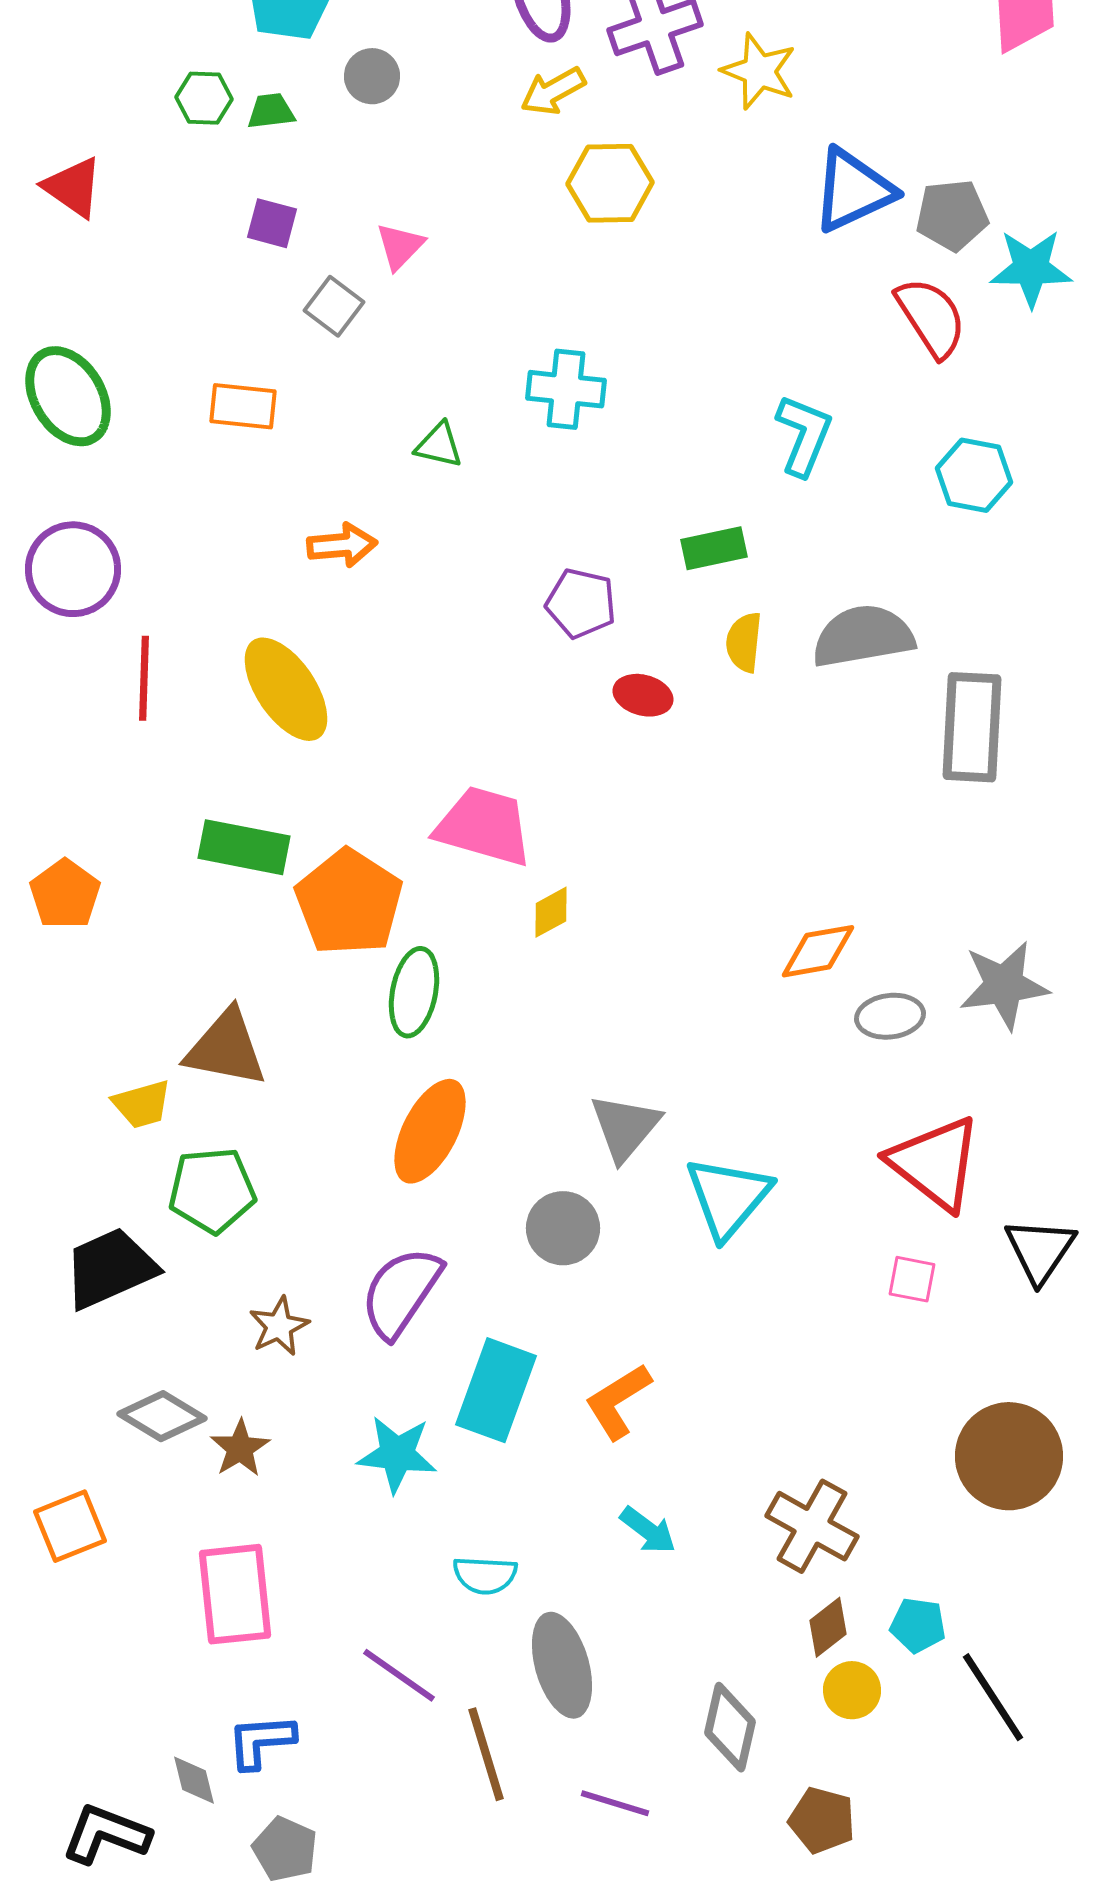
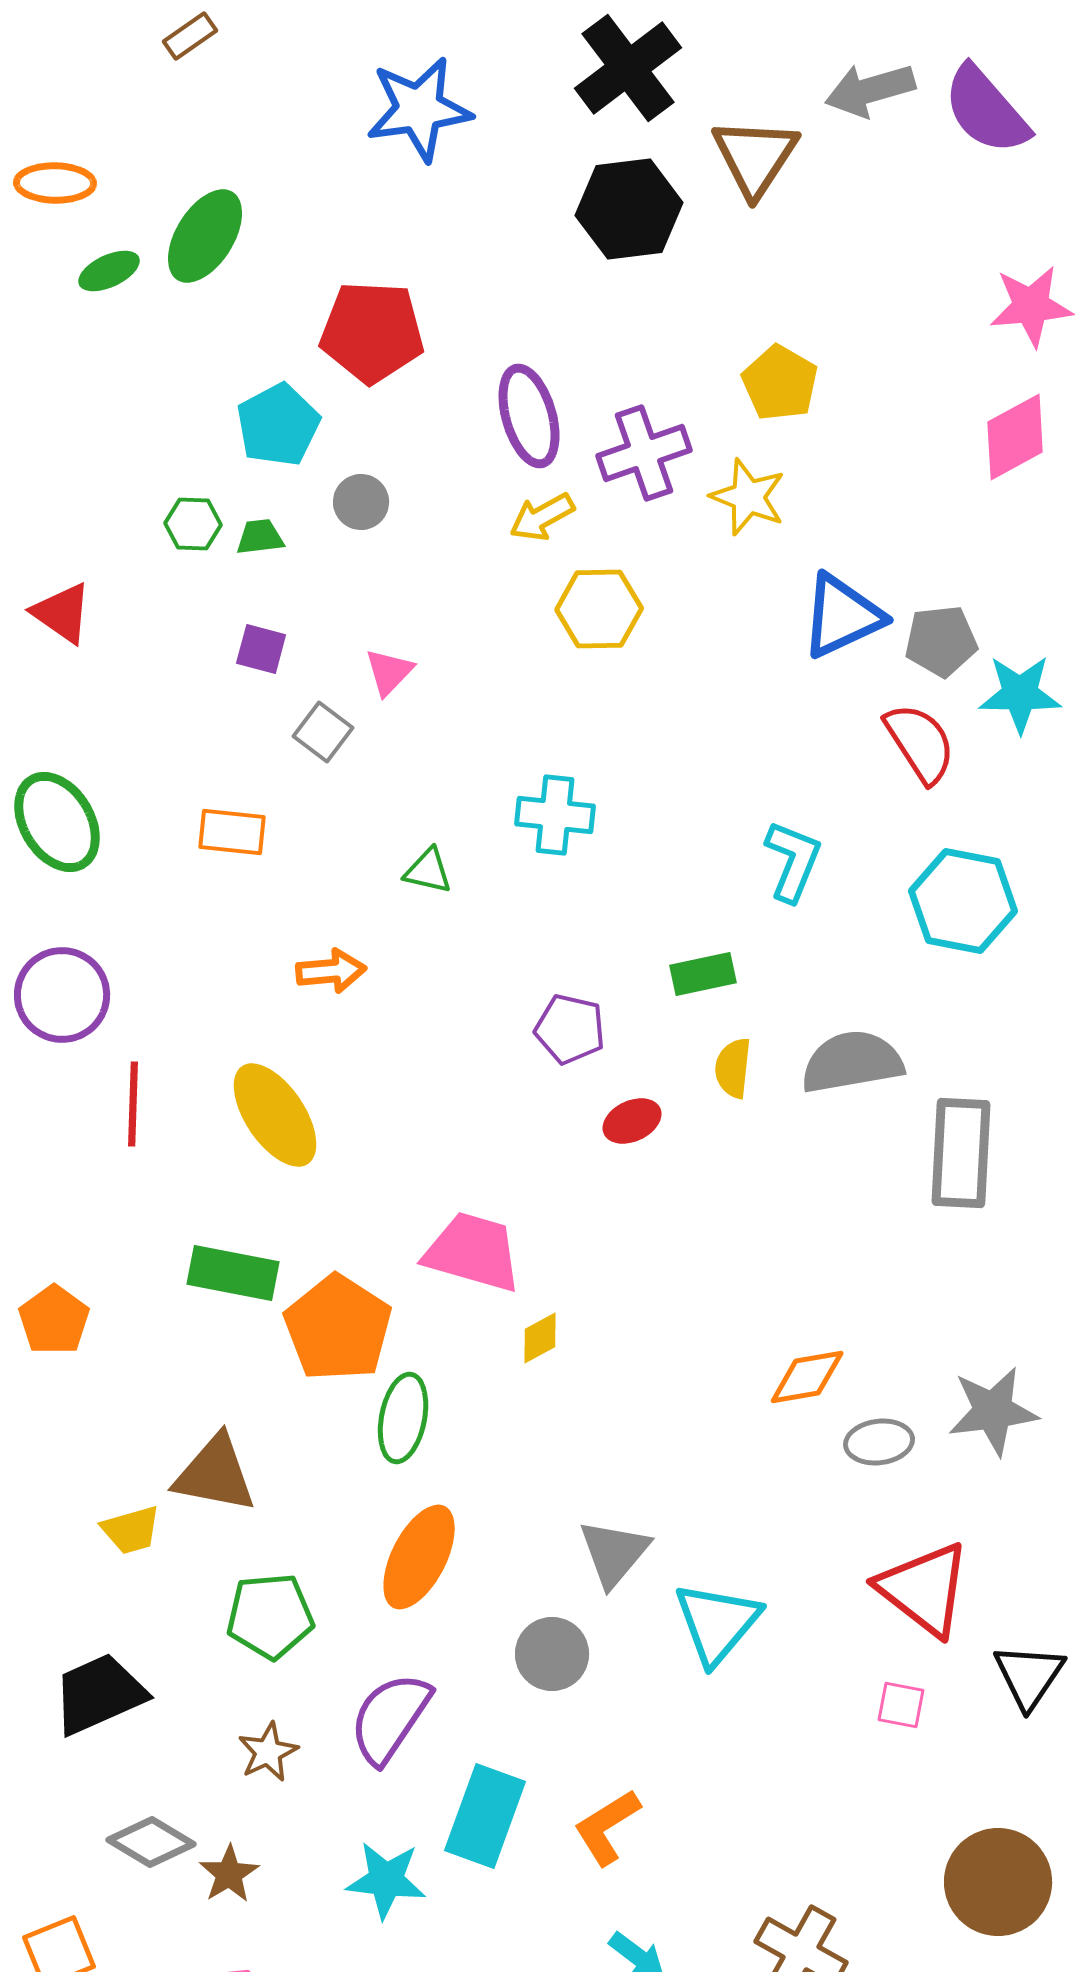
cyan hexagon: (974, 475) -> (963, 901), size x1.4
red ellipse: (643, 695) -> (632, 1121), turned -40
green pentagon: (212, 1190) -> (270, 1616), moved

